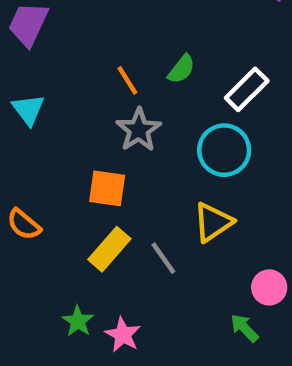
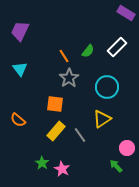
white rectangle: (247, 89) -> (117, 47), moved

